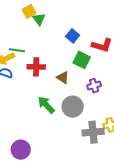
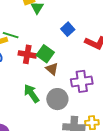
green square: (82, 60) -> (45, 54), moved
purple cross: (94, 86) -> (82, 81), size x1.5

